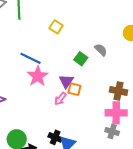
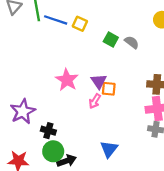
blue line: (31, 58) -> (56, 20), moved
green square: (81, 59) -> (111, 39), moved
black cross: (55, 137) -> (48, 131), moved

